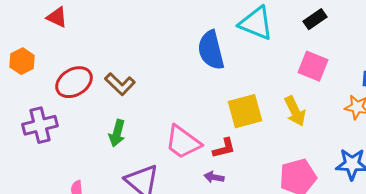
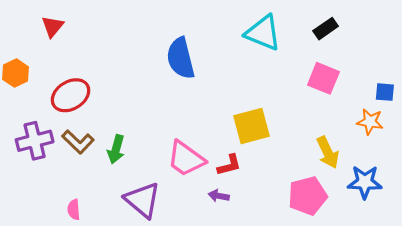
red triangle: (57, 17) -> (53, 26), turned 45
blue semicircle: (211, 50) -> (181, 58), moved
brown L-shape: (120, 84) -> (78, 142), moved
yellow arrow: (295, 111) -> (328, 152), moved

